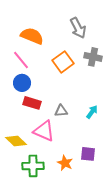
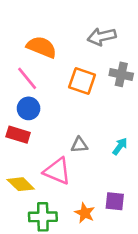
gray arrow: (78, 28) -> (102, 37), turned 105
orange square: (63, 62) -> (82, 81), turned -35
red rectangle: (32, 103) -> (18, 135), moved

